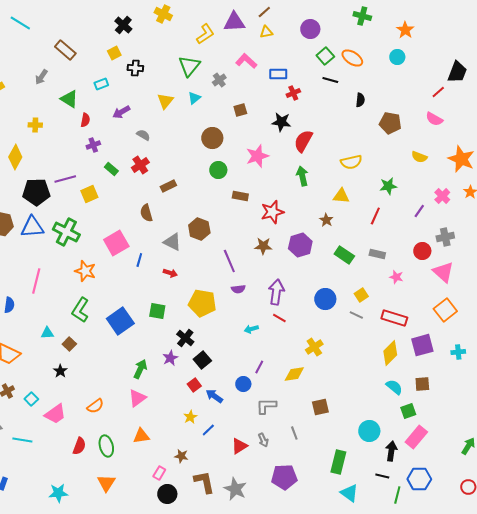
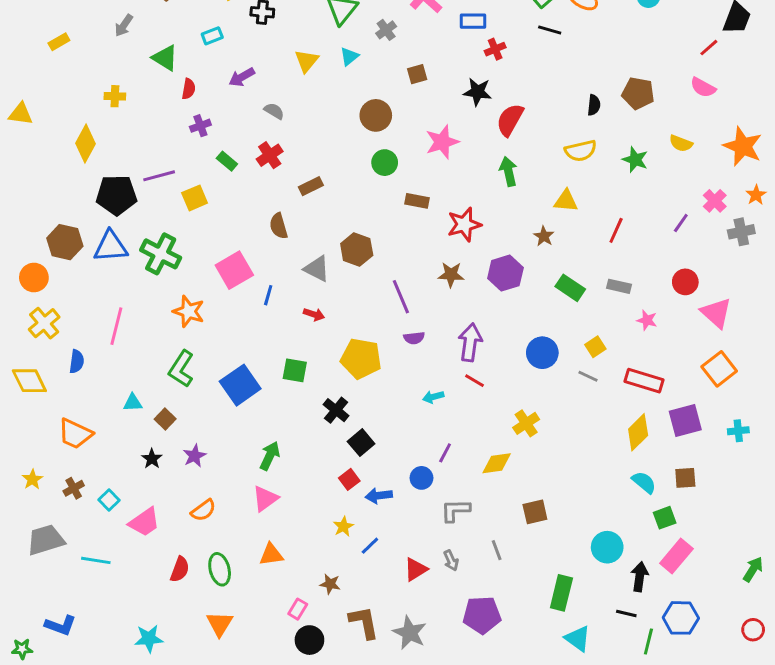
black semicircle: (360, 100) -> (594, 105), moved
green star: (388, 186) -> (635, 160), moved, turned 30
gray cross: (445, 237) -> (741, 232), moved
purple star: (170, 358) -> (195, 456), moved
blue arrow: (214, 396) -> (379, 496), turned -42

